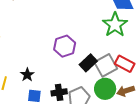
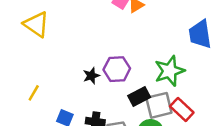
green star: (115, 25) -> (170, 71), moved
black star: (27, 75) -> (91, 76), moved

